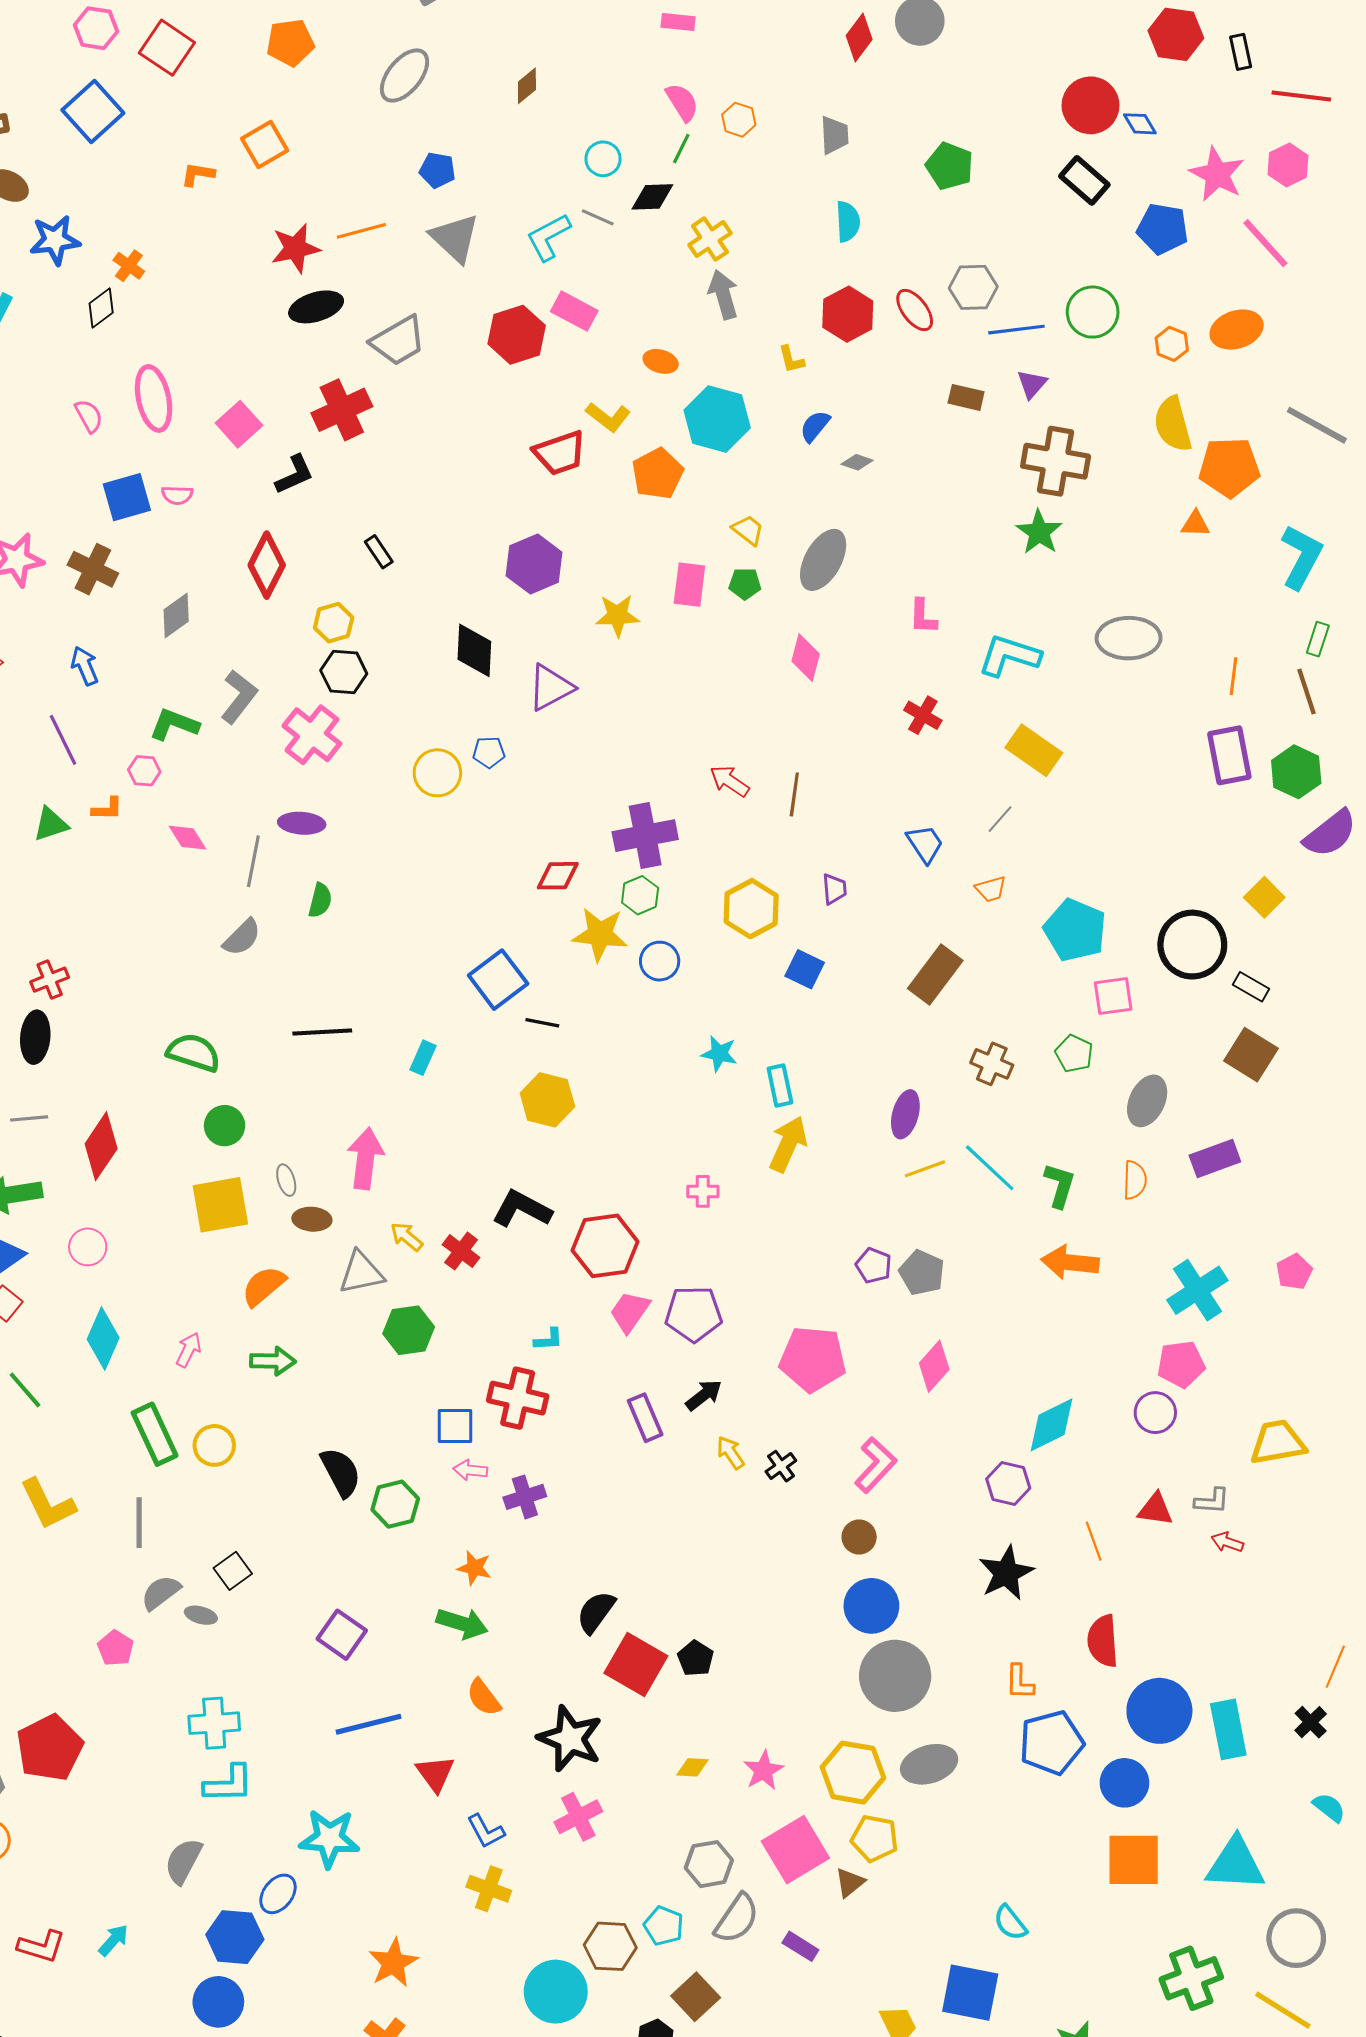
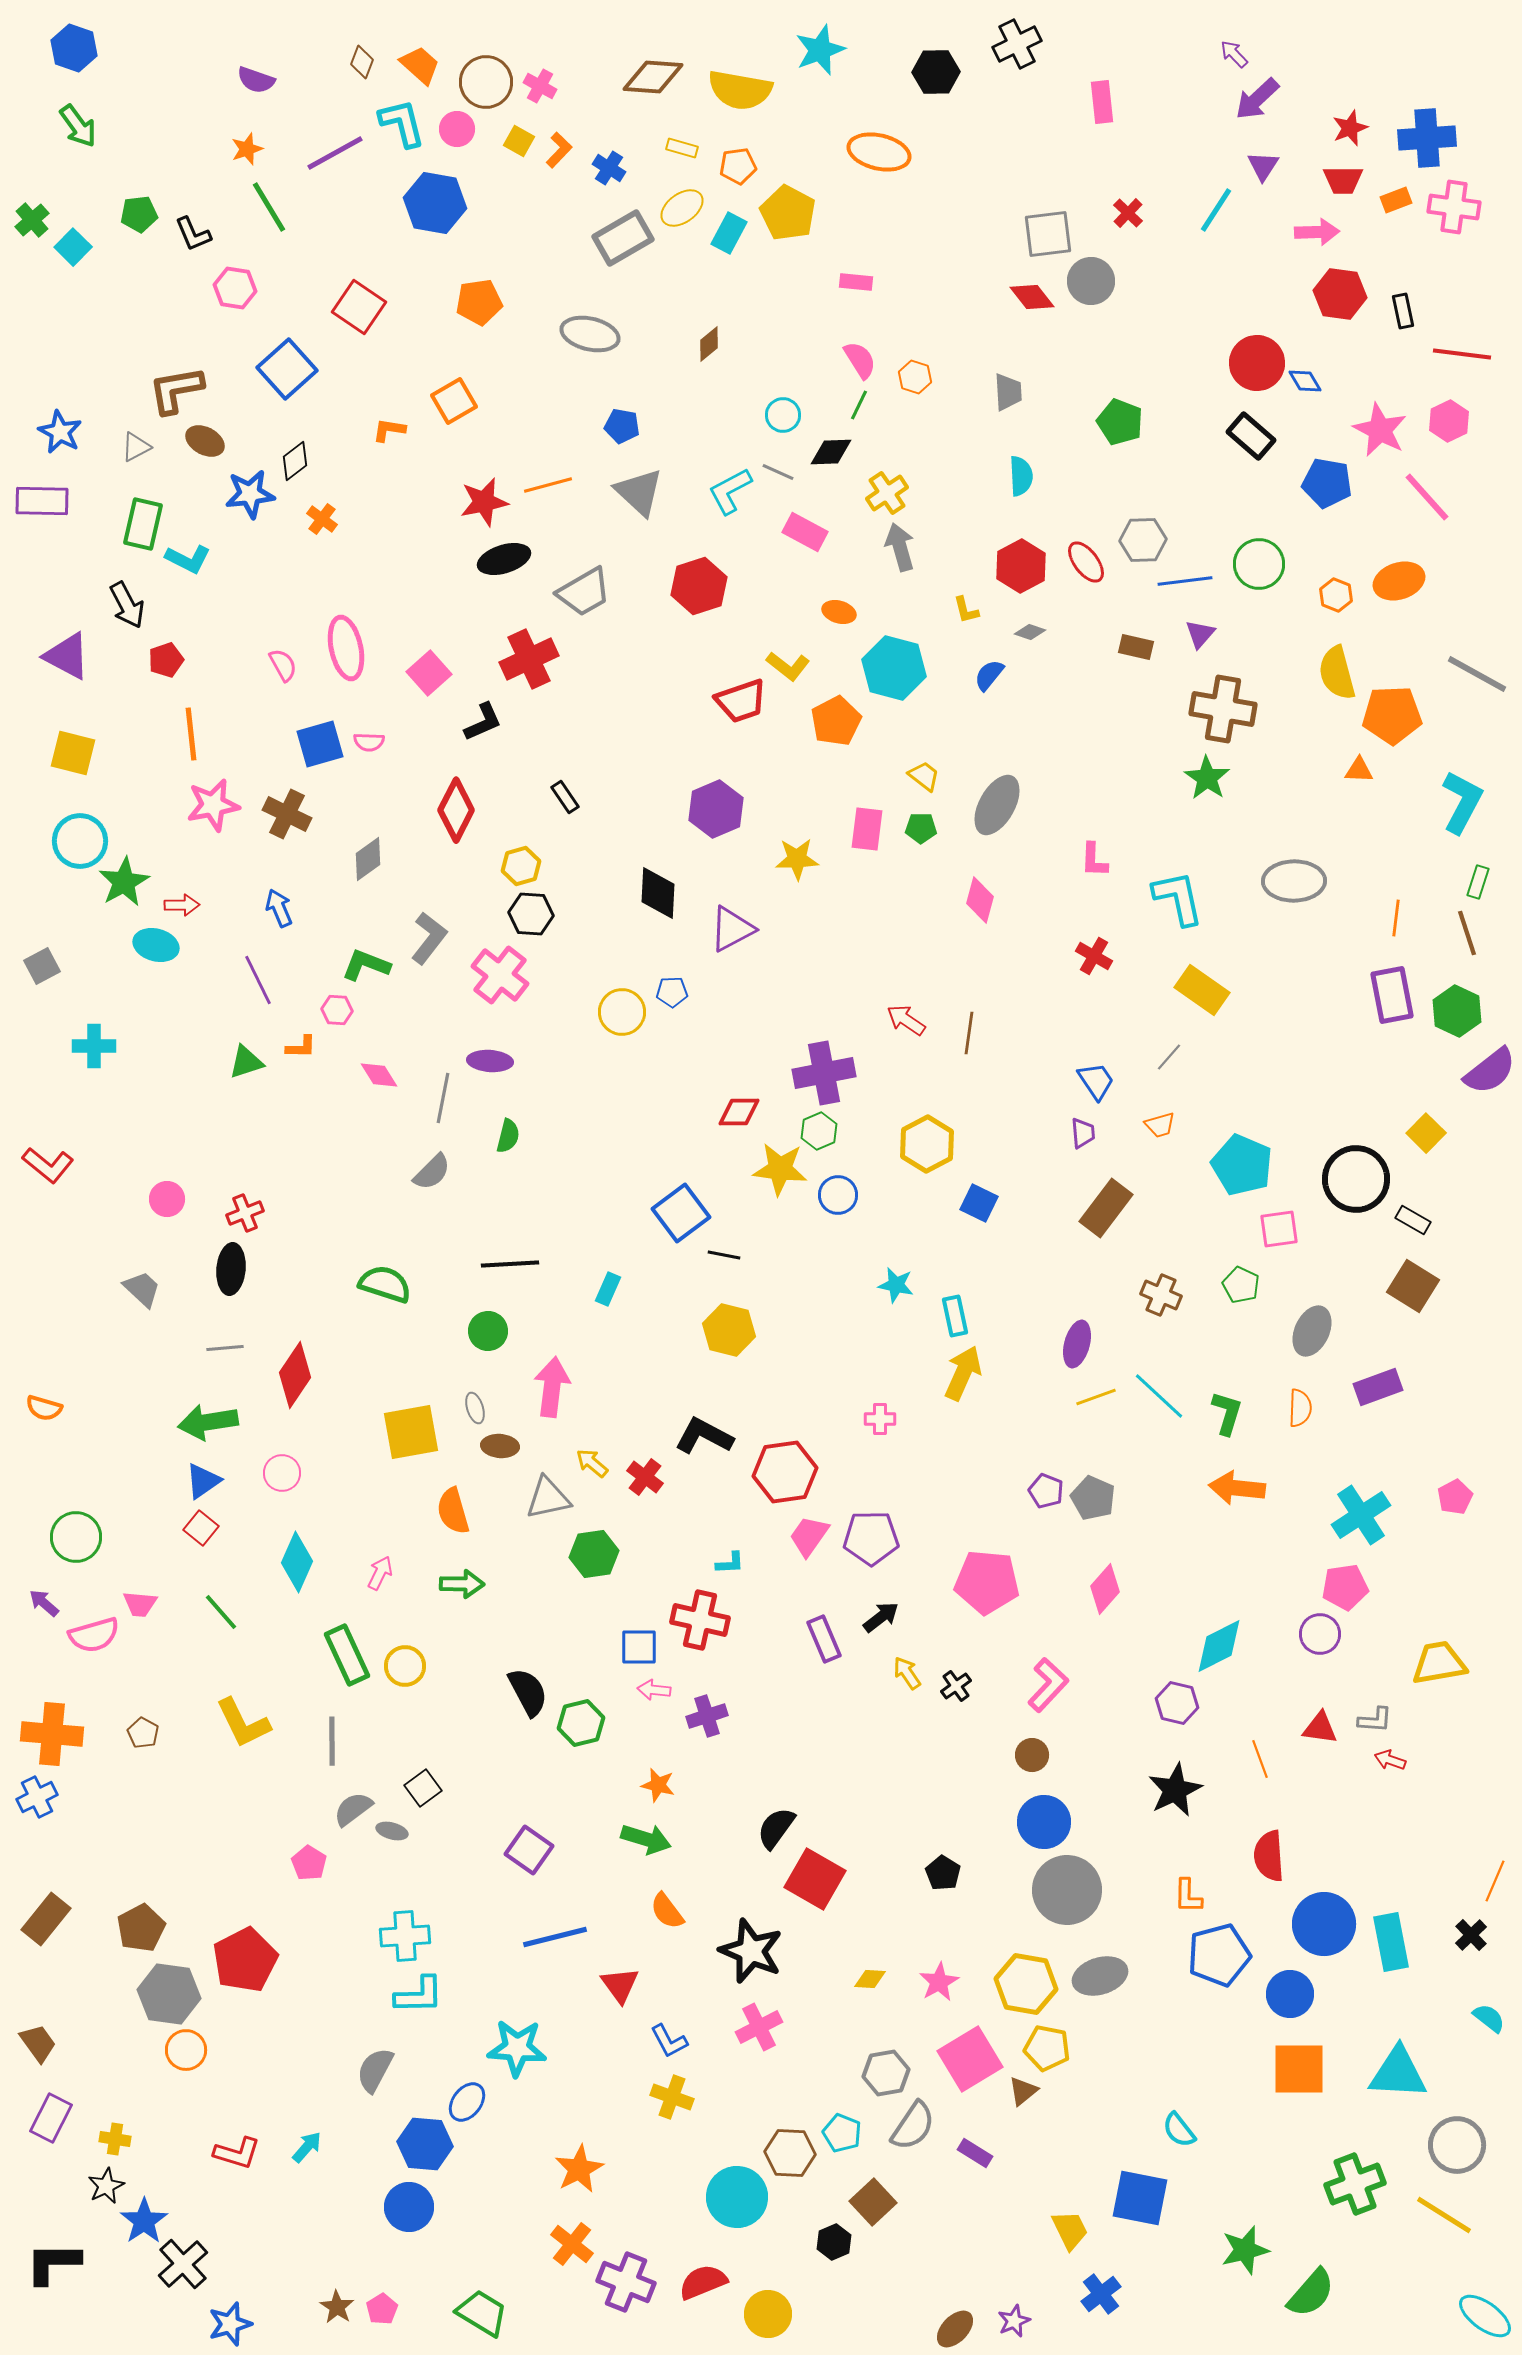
pink hexagon: (96, 28) -> (235, 288), moved
red diamond: (859, 37) -> (1032, 297), turned -75
gray ellipse: (405, 75) -> (590, 334), turned 64
black diamond: (101, 308) -> (295, 461), moved
pink rectangle: (574, 311) -> (805, 532), moved
gray diamond: (857, 462) -> (1030, 632), moved
cyan L-shape: (1009, 656) -> (1178, 898), turned 60
purple trapezoid: (834, 889) -> (1083, 1133), moved
green circle: (225, 1126) -> (488, 1331), moved
orange semicircle: (264, 1286) -> (453, 1511), turned -66
black pentagon: (696, 1658) -> (943, 1873), moved

